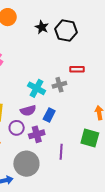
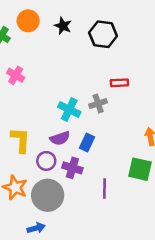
black star: (42, 27) -> (63, 26), moved
purple cross: (37, 134) -> (72, 168), turned 35
gray circle: (26, 164) -> (48, 195), moved

